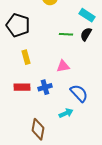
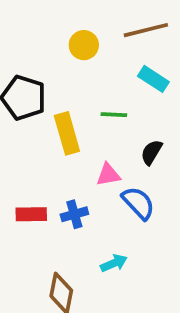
black semicircle: (86, 34) -> (151, 152), moved
yellow rectangle: (26, 57) -> (67, 133), moved, size x1.5
blue semicircle: (79, 93) -> (138, 203), moved

